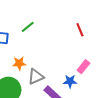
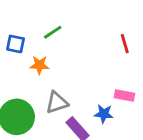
orange star: (19, 63) -> (39, 65), moved
pink rectangle: (83, 67) -> (124, 95), turned 56

